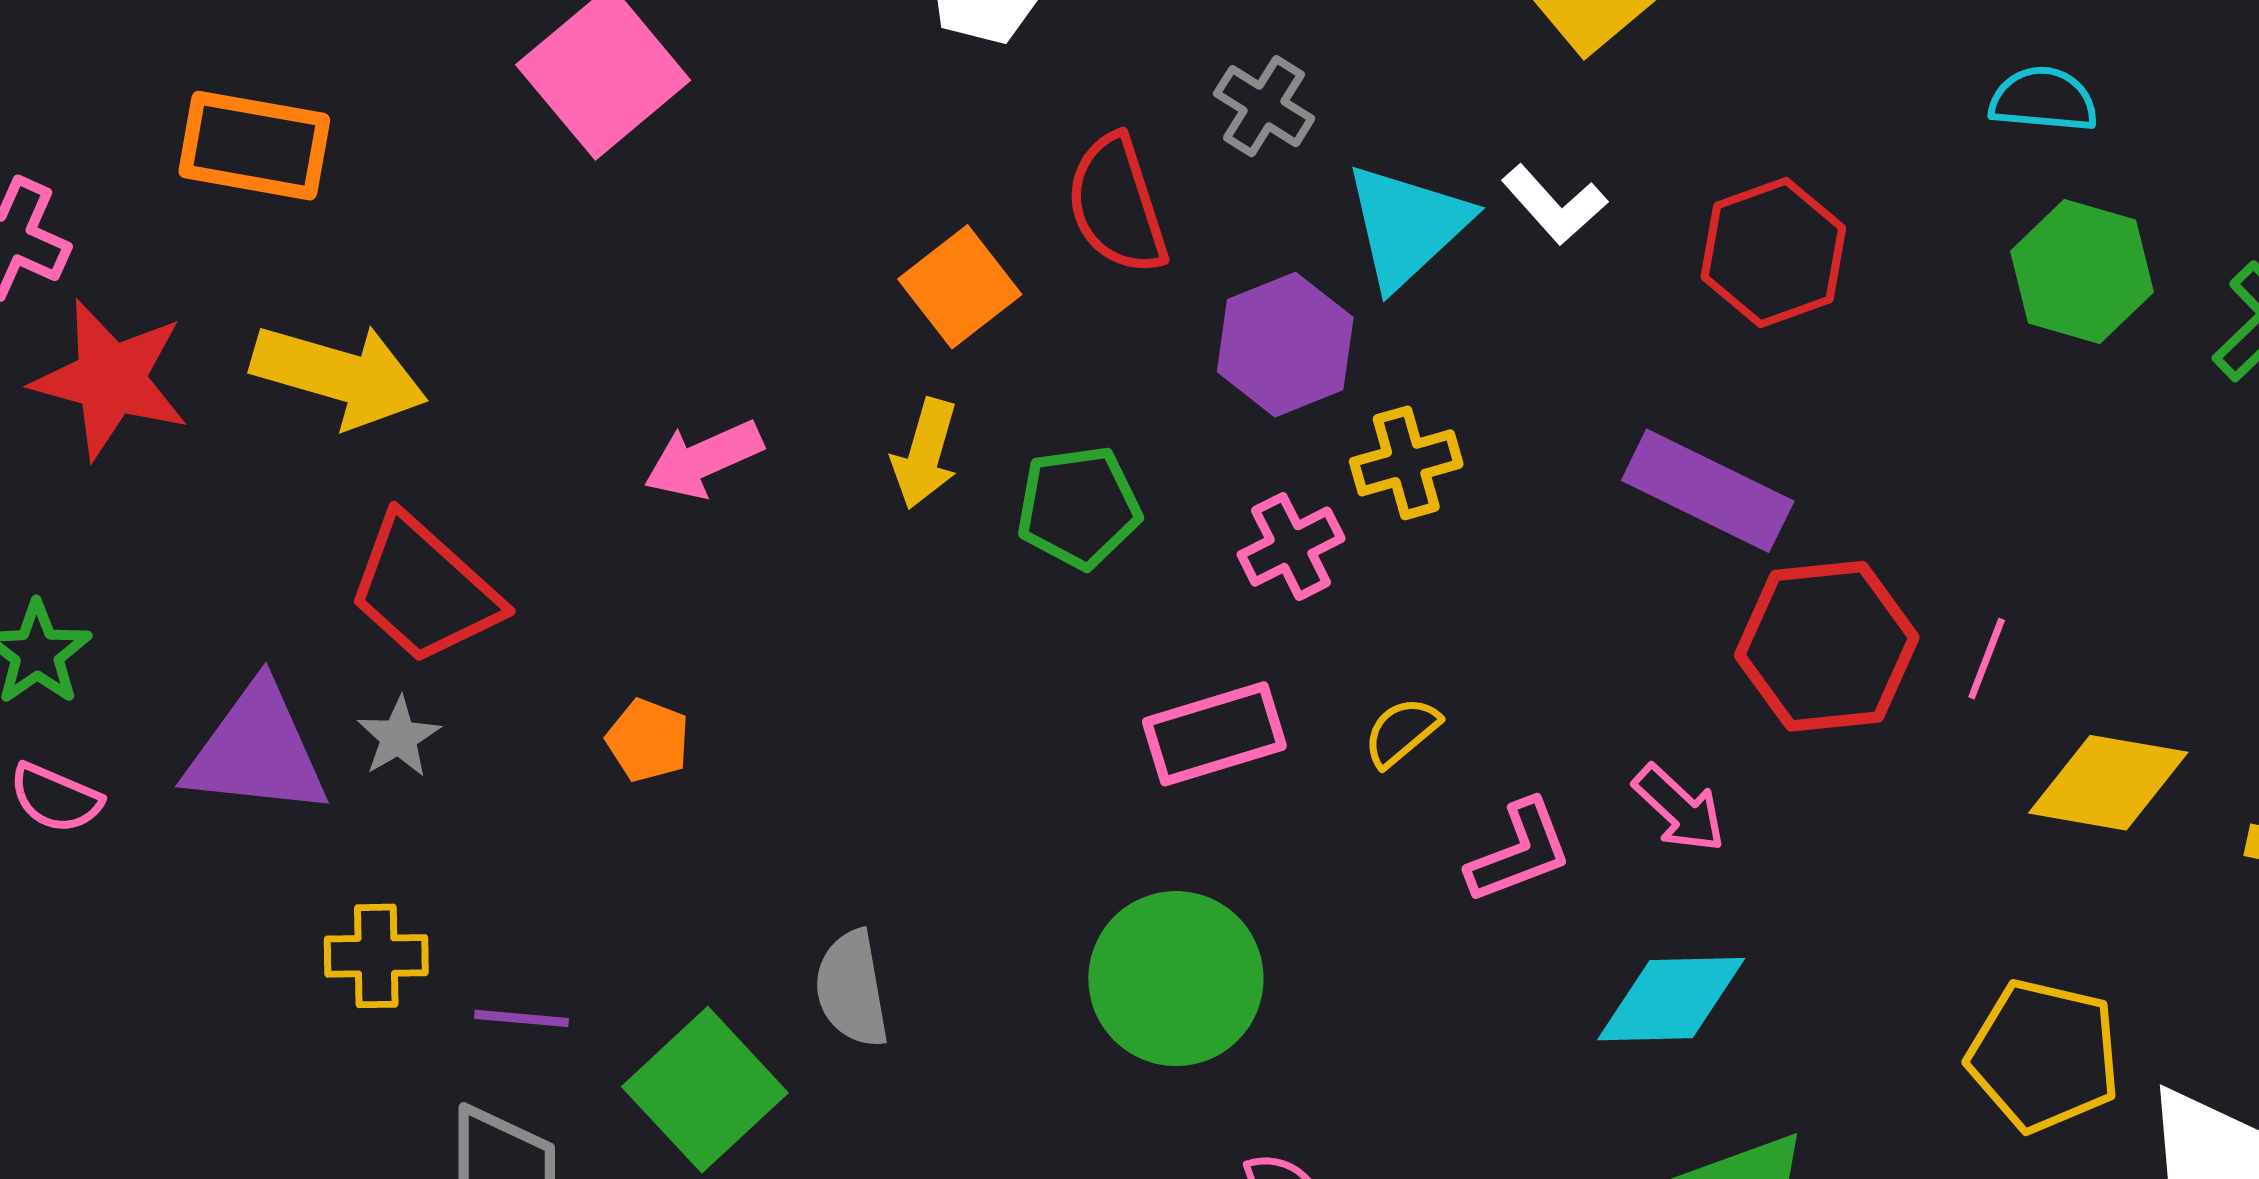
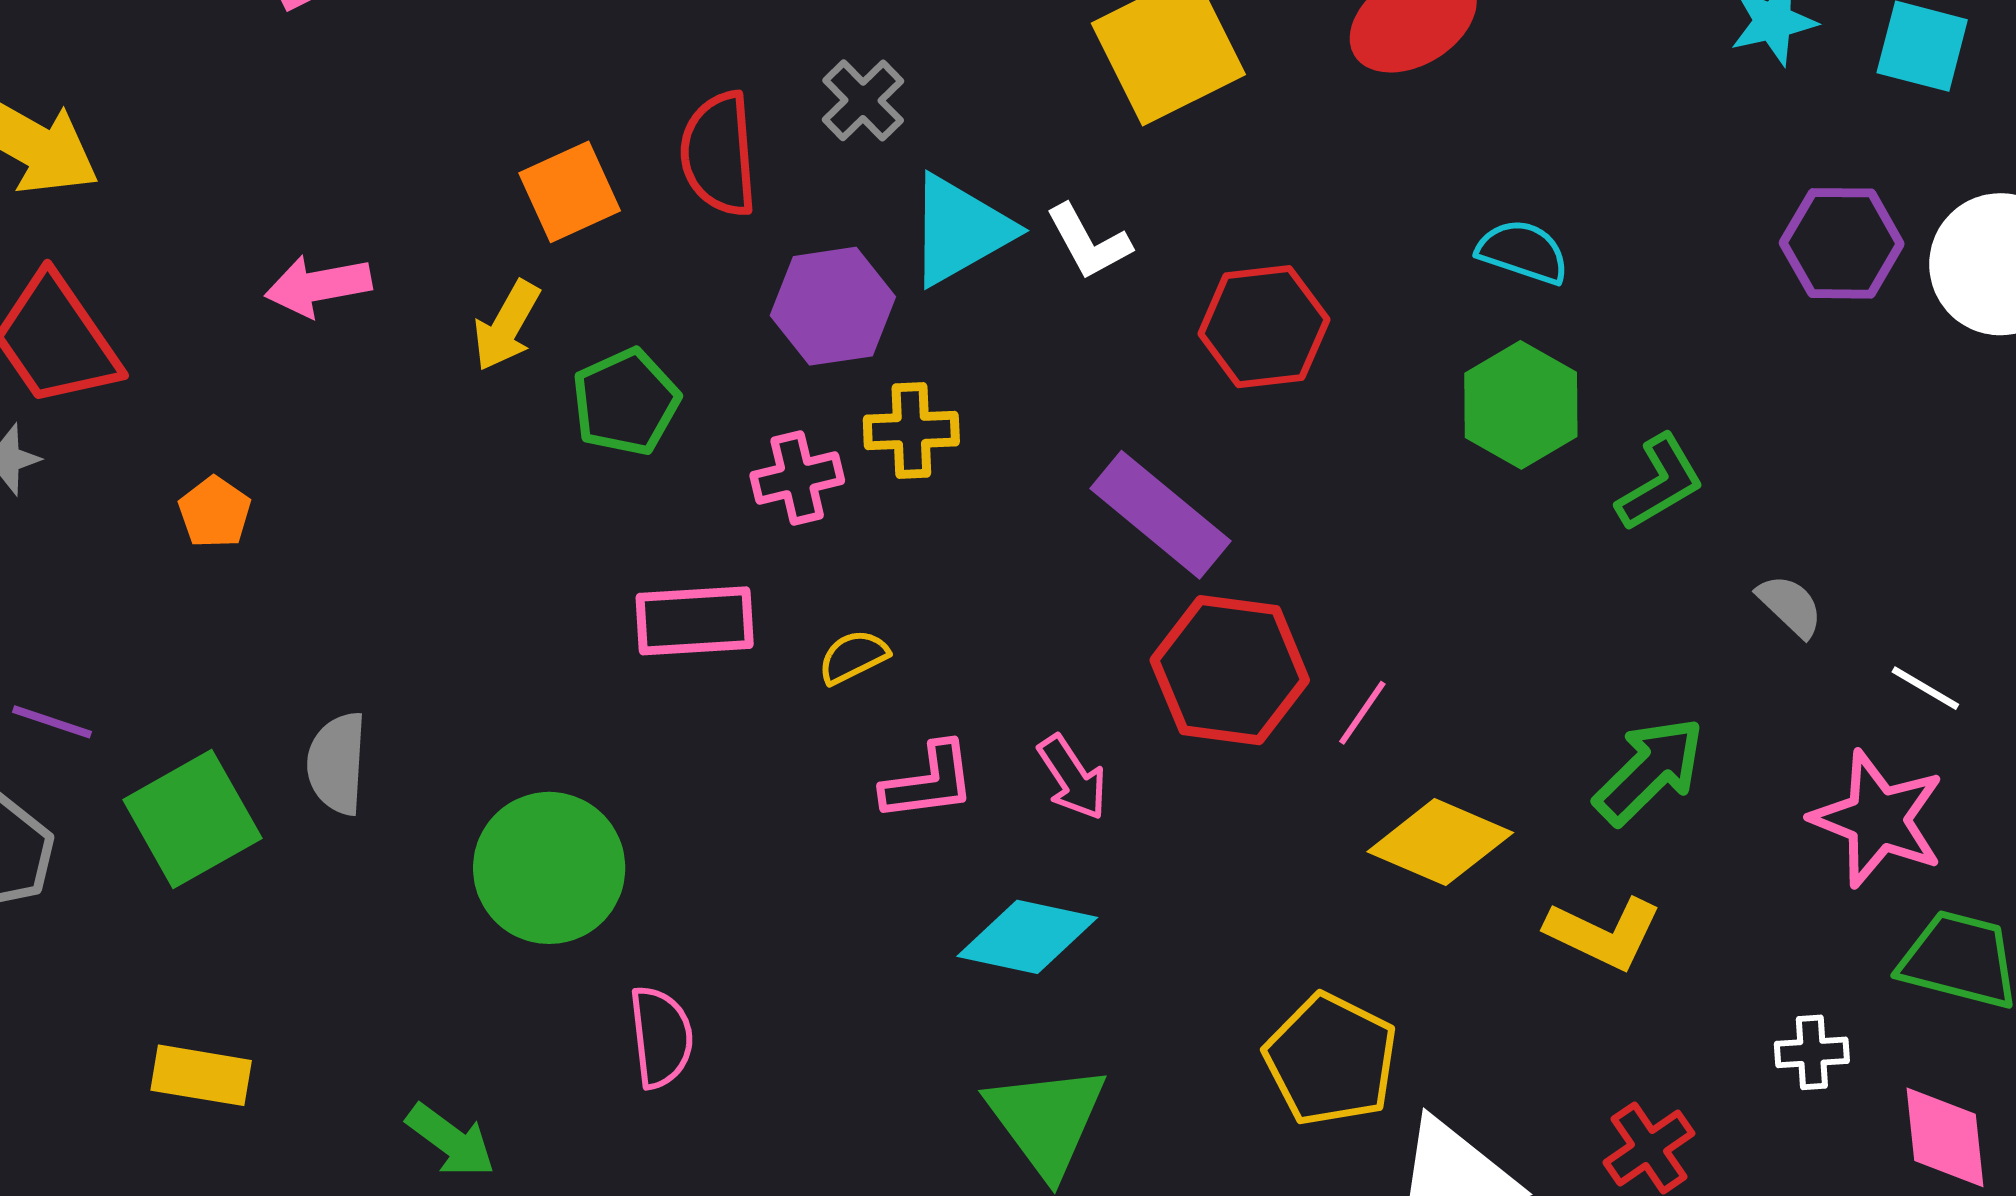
green pentagon: (1079, 507) -> (626, 402), turned -30
green circle: (1176, 979) -> (549, 868), moved

